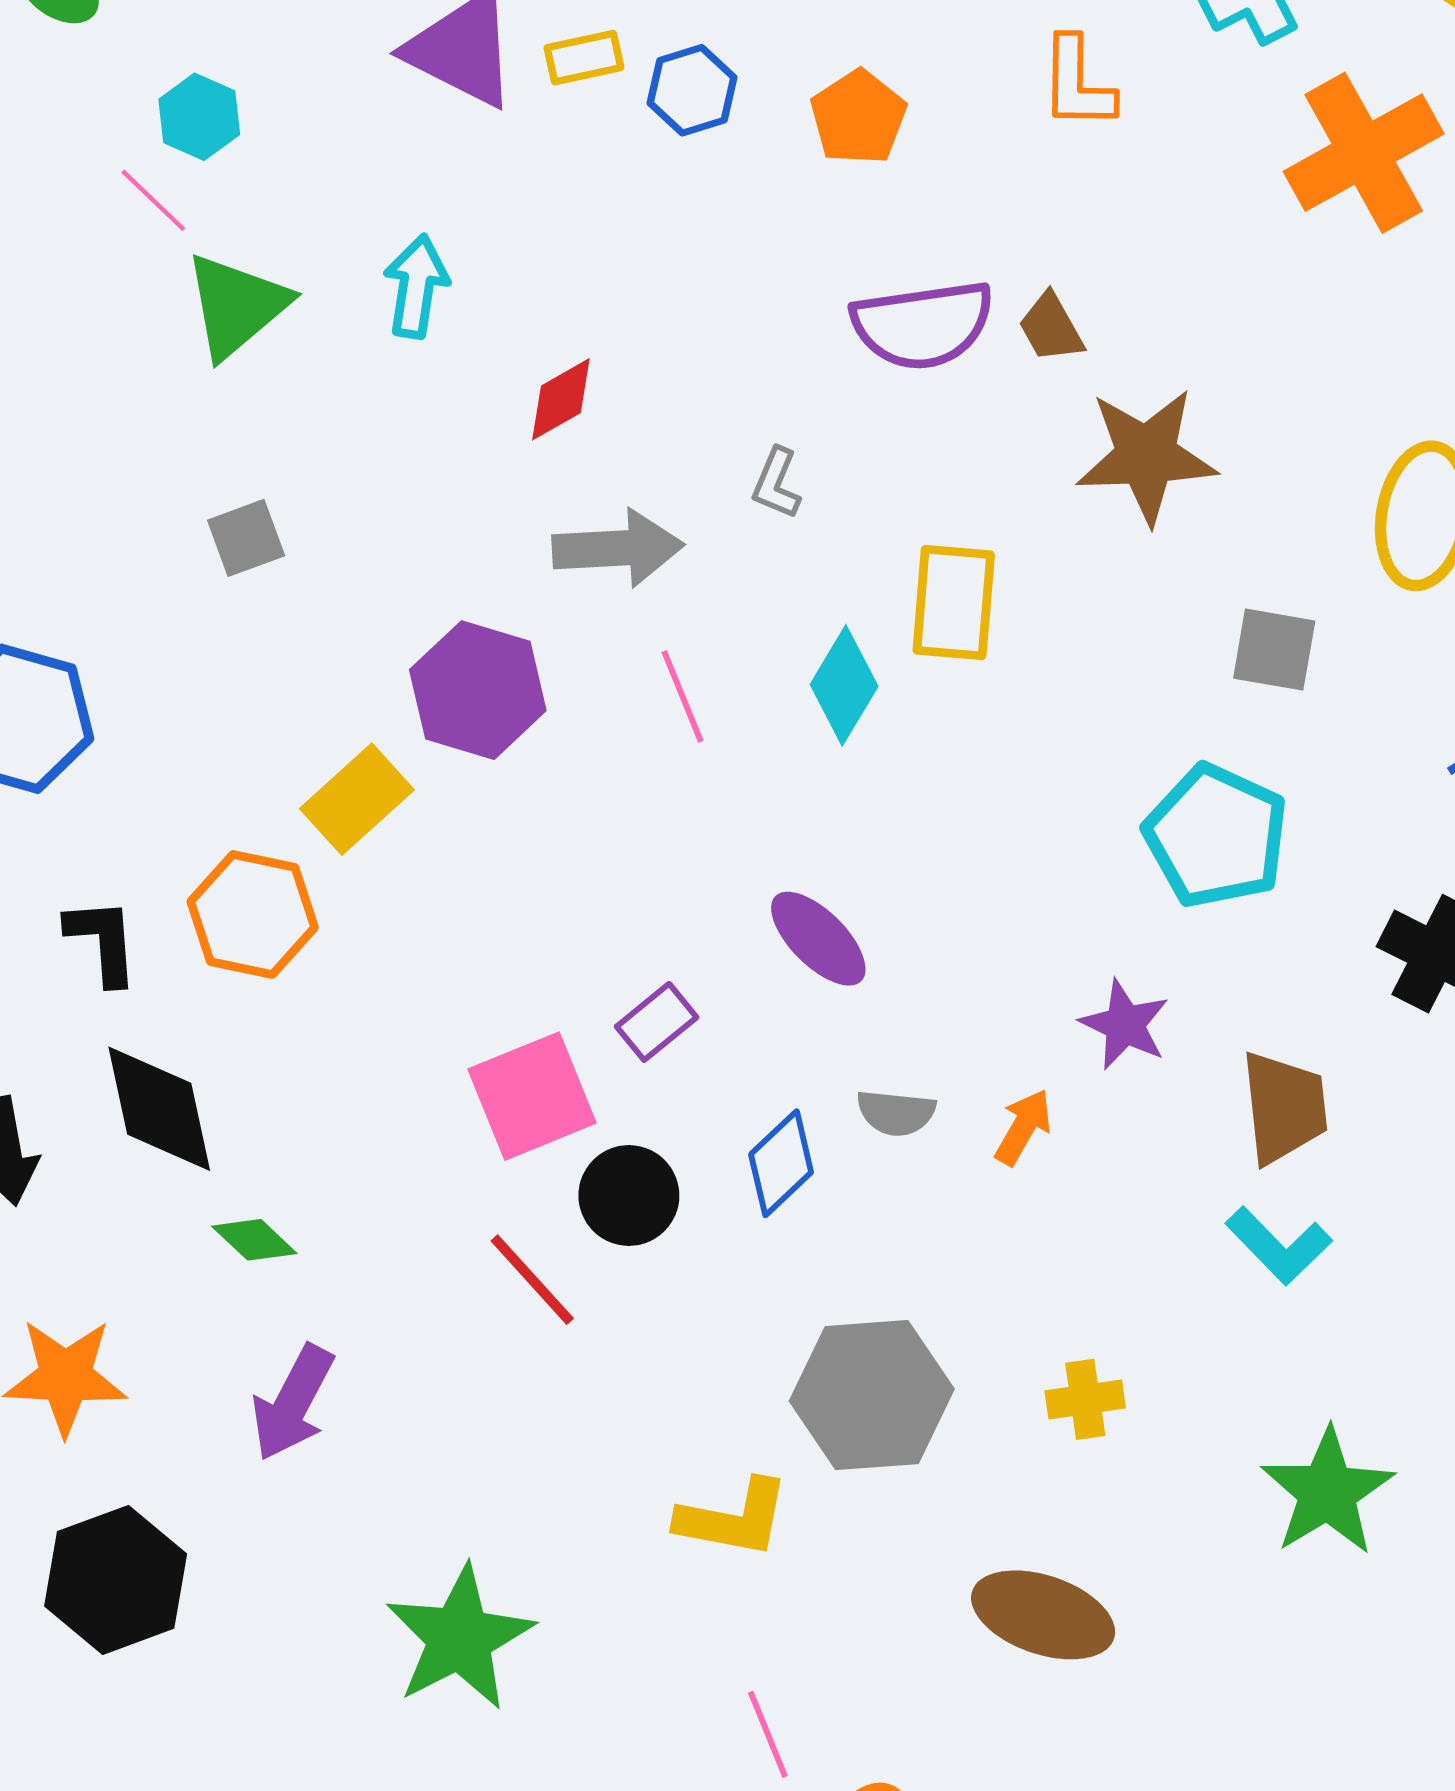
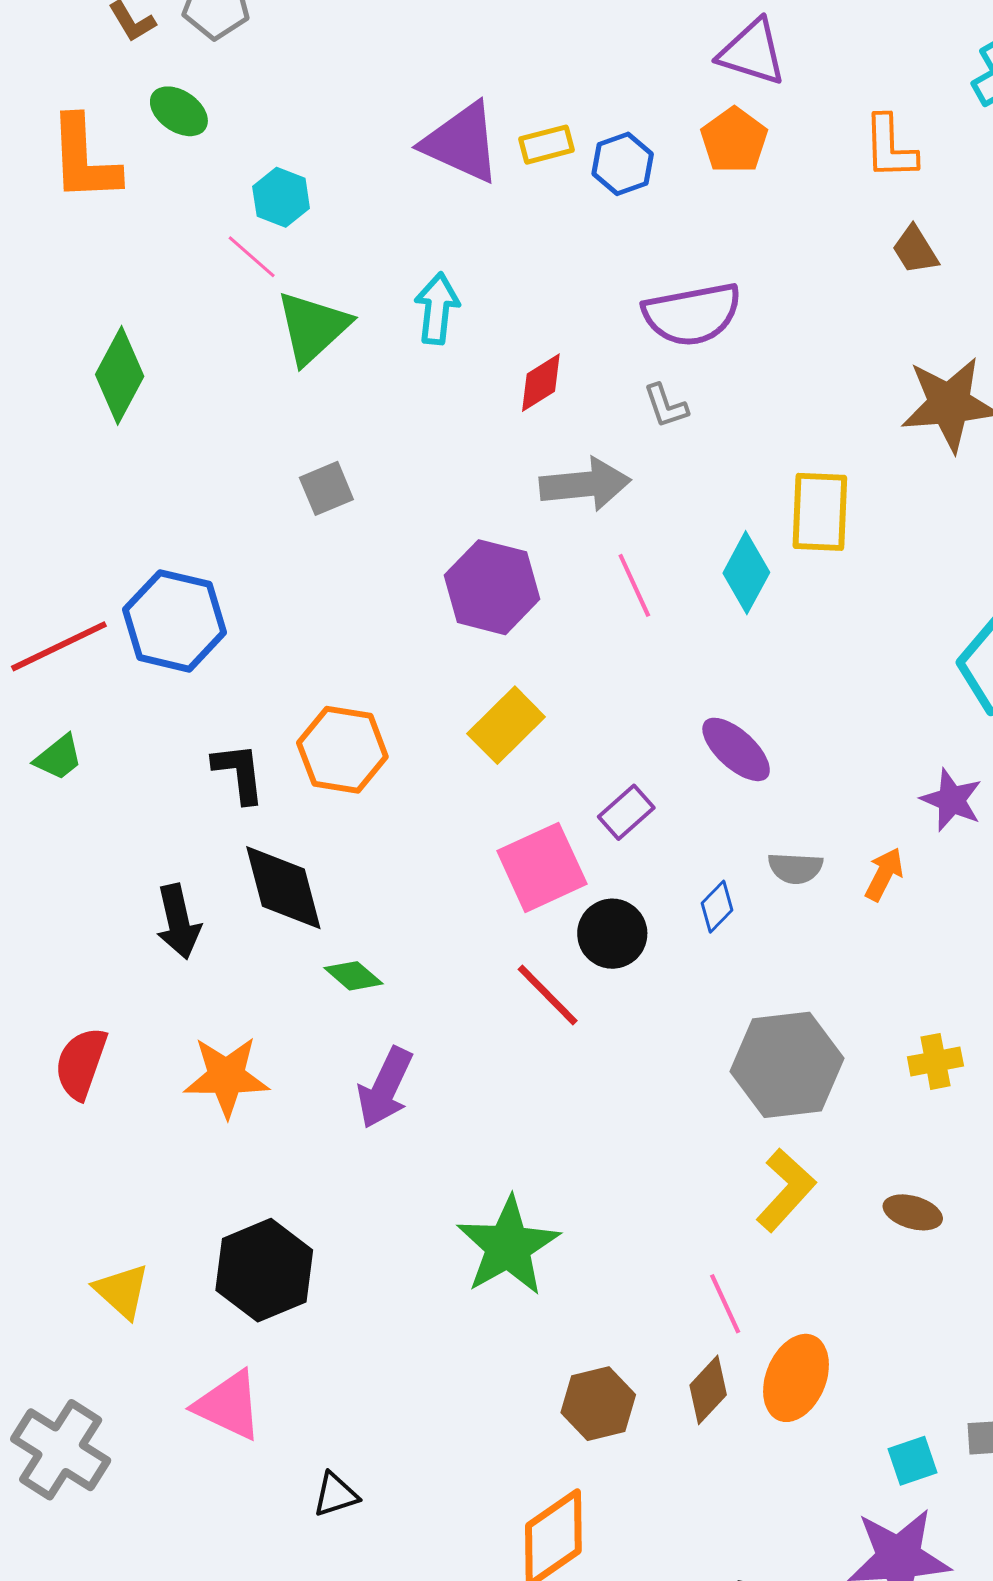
orange pentagon: (858, 117) -> (734, 140), moved
purple semicircle: (923, 325) -> (692, 314), moved
brown trapezoid: (1051, 328) -> (915, 250), moved
gray L-shape: (776, 483) -> (666, 406), moved, turned -39
yellow rectangle: (357, 799) -> (506, 725), moved
blue diamond: (781, 1163) -> (717, 907), size x0.7
yellow L-shape: (733, 1518) -> (786, 1190), moved, turned -56
black hexagon: (116, 1580) -> (264, 1270), moved
brown ellipse: (1043, 1615) -> (913, 1212), size x0.6

